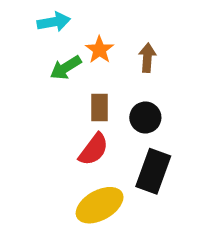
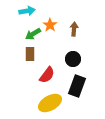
brown rectangle: (100, 108) -> (30, 54), moved

